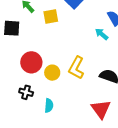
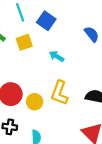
cyan arrow: (102, 34) -> (57, 56), moved

